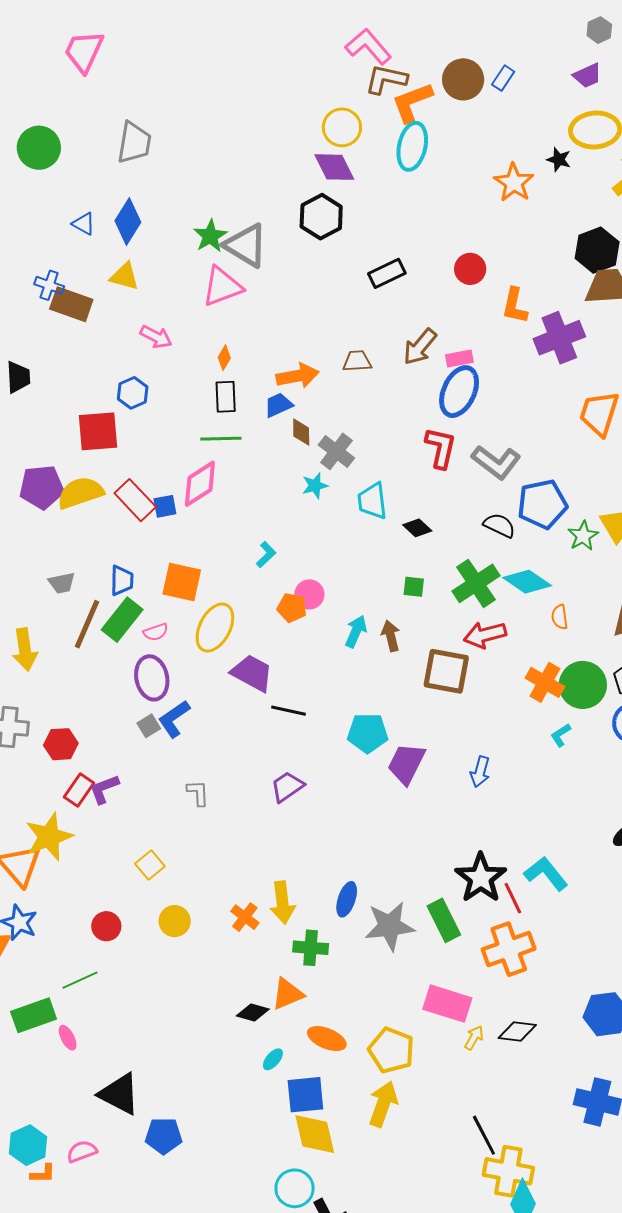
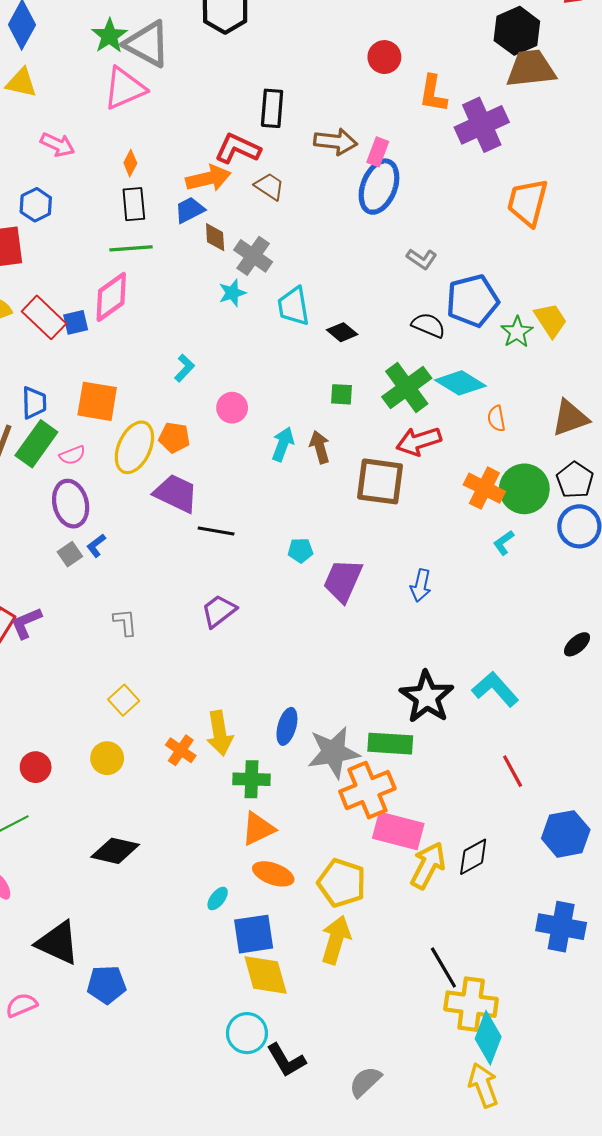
black rectangle: (387, 273) -> (272, 108), moved, turned -57
brown arrow: (420, 347) -> (336, 142), turned -120
pink rectangle: (459, 359) -> (378, 152), turned -56
brown trapezoid: (357, 361) -> (269, 186), moved, turned 40
red L-shape: (441, 448) -> (238, 149), moved, turned -75
gray L-shape: (496, 462) -> (422, 259), size x0.6
orange pentagon: (292, 608) -> (174, 438), moved
blue L-shape: (174, 719) -> (96, 546), size x0.6
cyan pentagon: (368, 733) -> (300, 550), size x0.6
yellow square: (150, 865) -> (124, 700), moved
red line: (513, 898) -> (513, 771), moved
green rectangle: (444, 920) -> (390, 744), turned -57
orange cross: (509, 949) -> (367, 790), moved
orange triangle: (288, 994) -> (258, 829), moved
black diamond: (253, 1012) -> (115, 851), moved, size x1.4
black diamond: (517, 1032) -> (473, 857), turned -33
yellow arrow: (474, 1038) -> (428, 865), size x1.8

